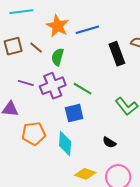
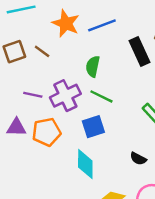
green semicircle: (58, 57) -> (93, 66), moved
orange pentagon: (34, 134) -> (46, 132), moved

